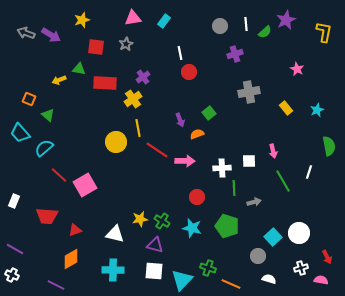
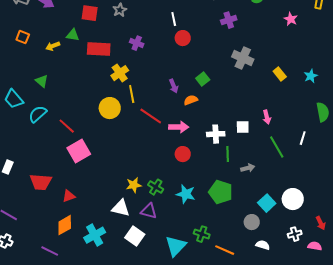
pink star: (297, 69) -> (291, 19), moved
purple cross: (143, 77) -> (137, 43), turned -32
gray cross: (249, 92) -> (243, 58), turned 35
orange square: (29, 99) -> (23, 37), moved
yellow cross: (133, 99) -> (120, 73), moved
red line: (59, 175) -> (67, 126), moved
red circle: (197, 197) -> (183, 154), moved
white triangle: (115, 234) -> (121, 208), moved
cyan cross: (113, 270) -> (95, 235), moved, turned -30
white square: (154, 271) -> (135, 236), moved, turned 30

